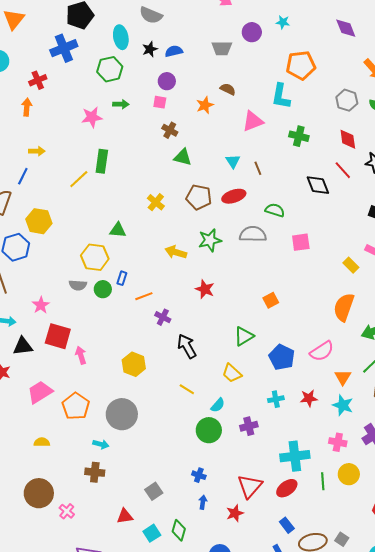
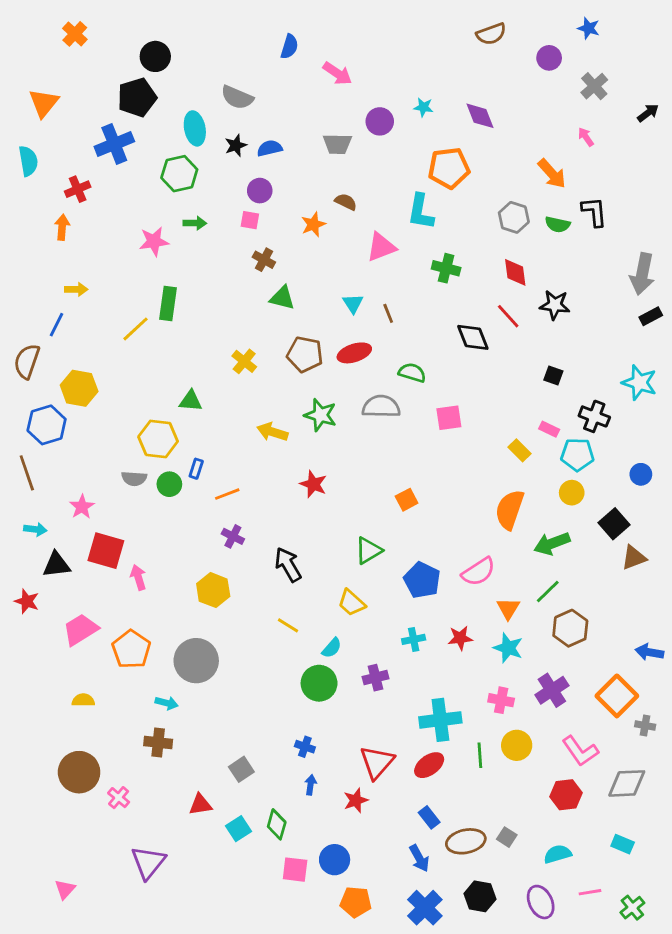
purple diamond: (346, 28) -> (480, 116), moved
green star: (210, 240) -> (320, 415), turned 30
purple cross: (163, 317) -> (233, 536), moved

